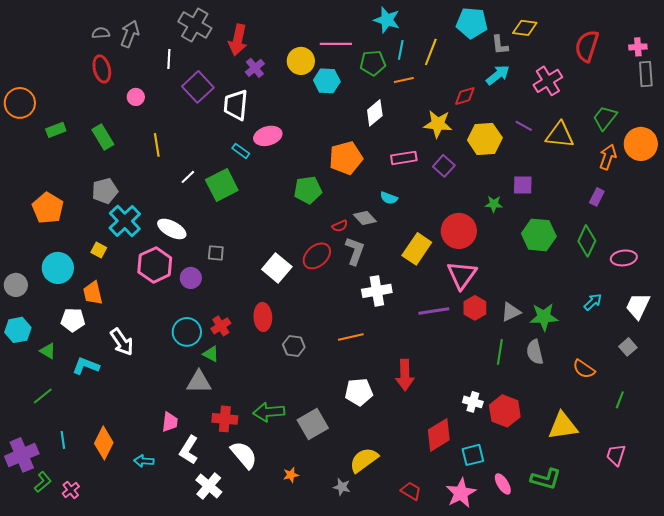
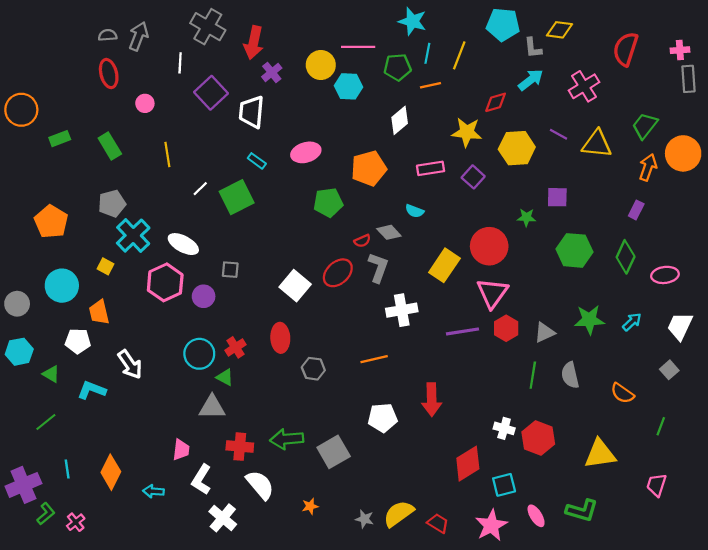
pink ellipse: (268, 136) -> (306, 152), moved
green star: (544, 317) -> (589, 320), moved
yellow semicircle: (364, 460) -> (399, 514), moved

